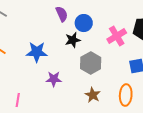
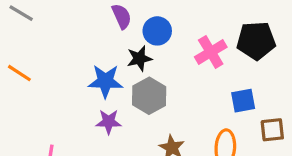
blue star: (37, 52) -> (105, 81), moved
gray hexagon: (91, 63) -> (149, 96), moved

